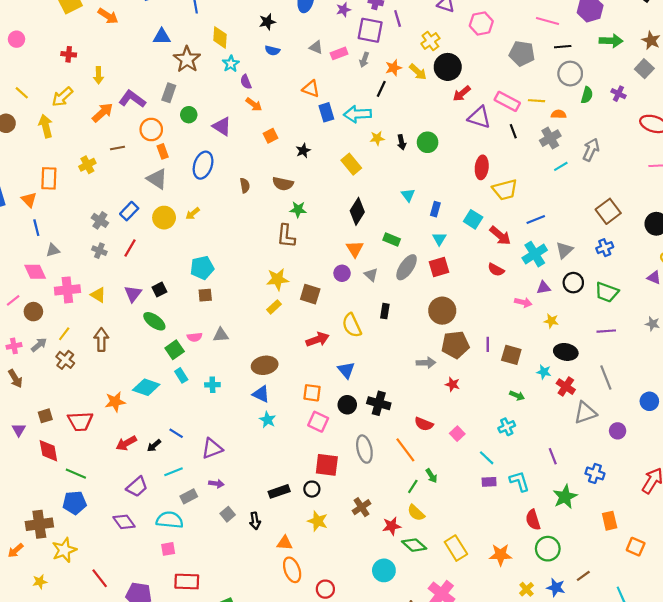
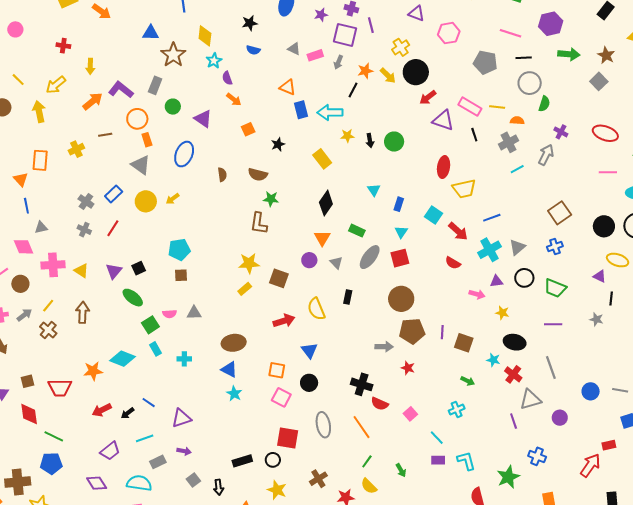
purple cross: (618, 94) -> (561, 132), moved
black cross: (379, 403) -> (362, 384), moved
purple line: (553, 456) -> (514, 421), moved
green arrow: (431, 476) -> (401, 470), moved

